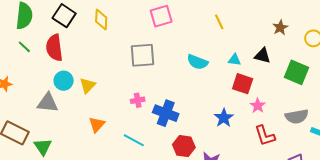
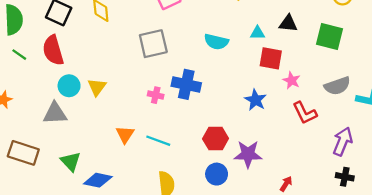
pink cross: (138, 100) -> (156, 95), turned 32
blue cross: (166, 113) -> (186, 84), moved
orange triangle: (97, 124) -> (125, 134), moved
green triangle: (43, 147) -> (71, 161), moved

